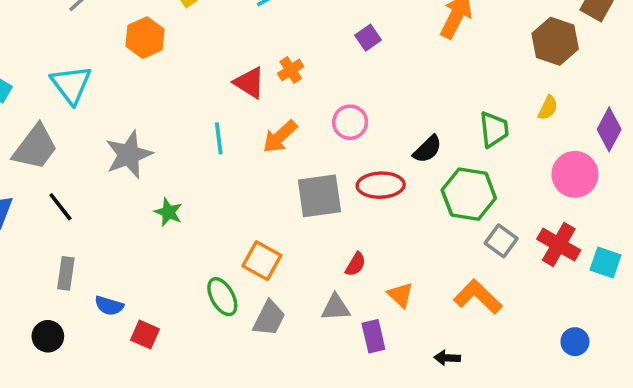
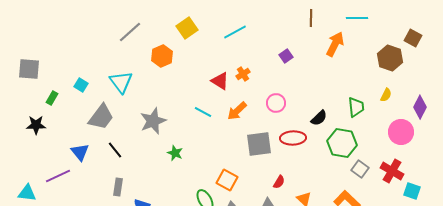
cyan line: (219, 138) -> (203, 112), turned -54
cyan square: (606, 263) -> (412, 191), moved

